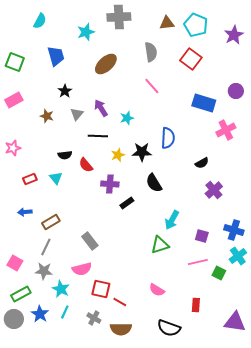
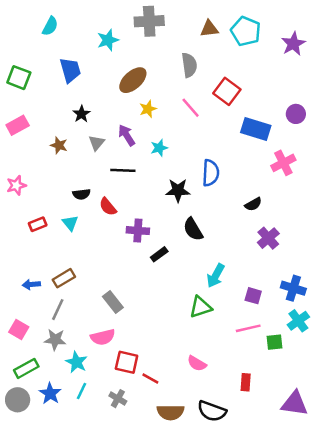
red square: (191, 59) -> (227, 91), moved
yellow star: (118, 155) -> (148, 109), moved
blue arrow: (25, 212) -> (31, 284), moved
green square: (219, 273) -> (275, 342), turned -32
brown semicircle: (121, 329) -> (170, 412), moved

